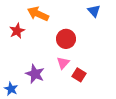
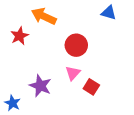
blue triangle: (94, 11) -> (109, 13), turned -32

